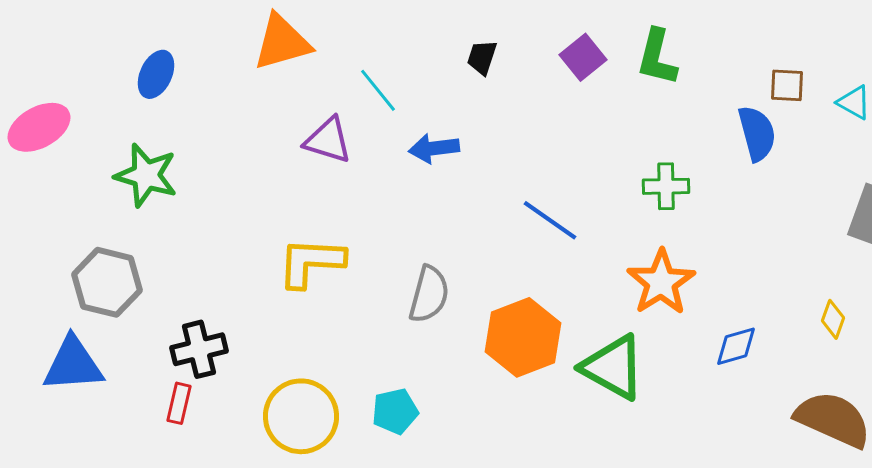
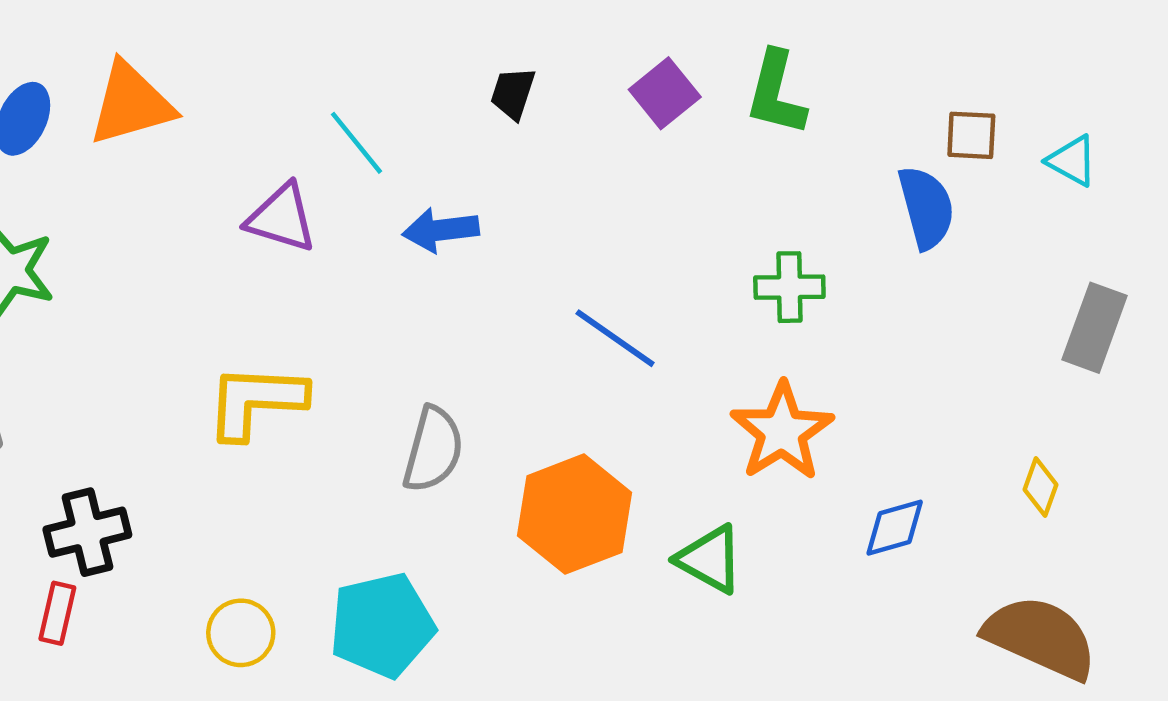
orange triangle: (282, 42) -> (131, 104), moved
green triangle: (613, 367) -> (710, 559), size x0.7
cyan pentagon: (395, 411) -> (382, 625), size x1.5
yellow circle: (301, 416) -> (241, 633), size x0.6

